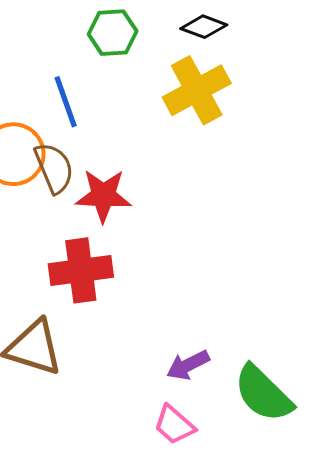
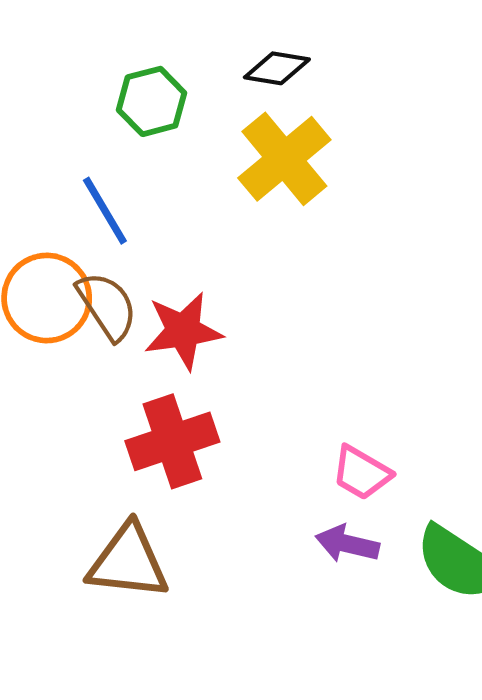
purple arrow: (188, 365) -> (347, 544), turned 51
pink trapezoid: (174, 425) -> (361, 473), moved

